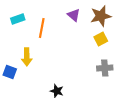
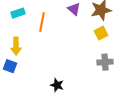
yellow arrow: (27, 57) -> (16, 46), moved

